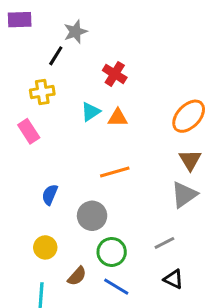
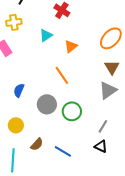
orange triangle: (118, 118) -> (71, 46), moved, turned -40
orange line: (115, 172) -> (62, 75), turned 72
gray line: (164, 243) -> (103, 126), moved, turned -32
green circle: (112, 252) -> (72, 111), moved

